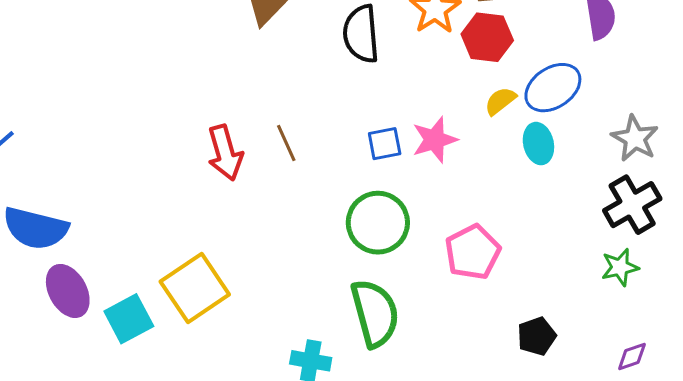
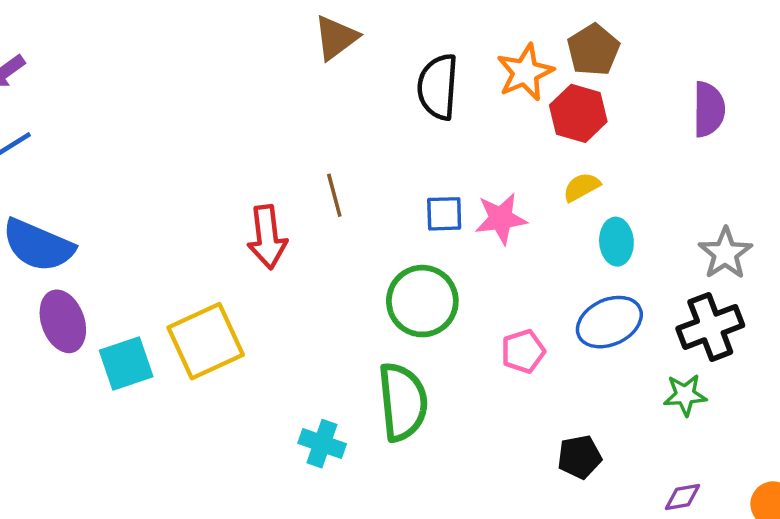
blue ellipse: (553, 88) -> (609, 322), moved
red arrow: (225, 153) -> (267, 237), moved
pink pentagon: (473, 252) -> (523, 351), size x0.7

